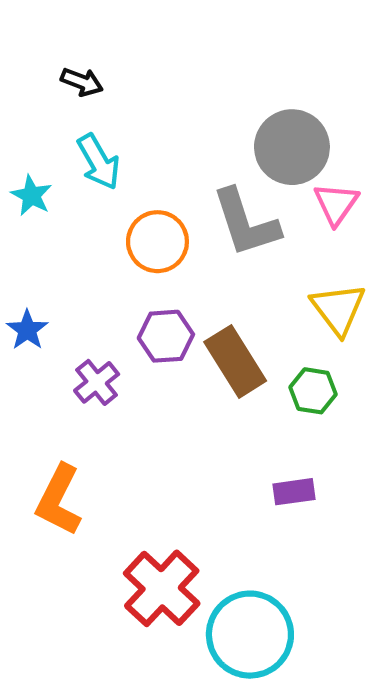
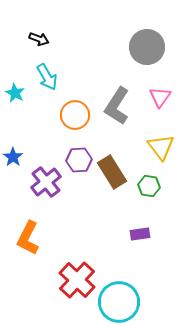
gray circle: (292, 147) -> (147, 47), moved
gray L-shape: (246, 223) -> (117, 106), turned 51
purple cross: (97, 382) -> (46, 182), size x1.4

